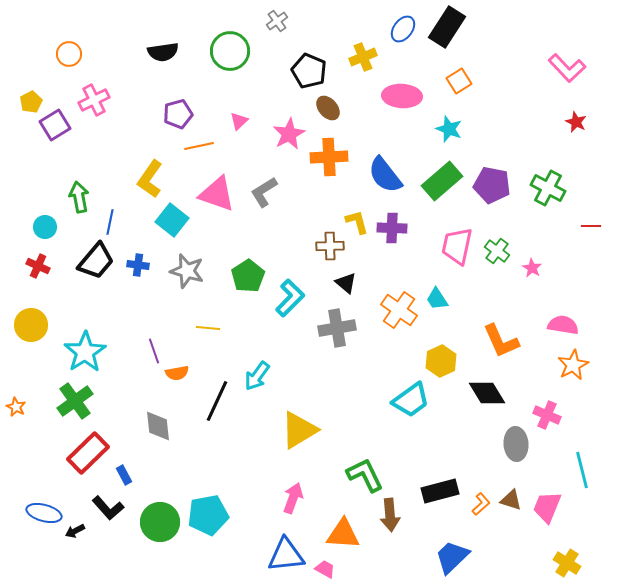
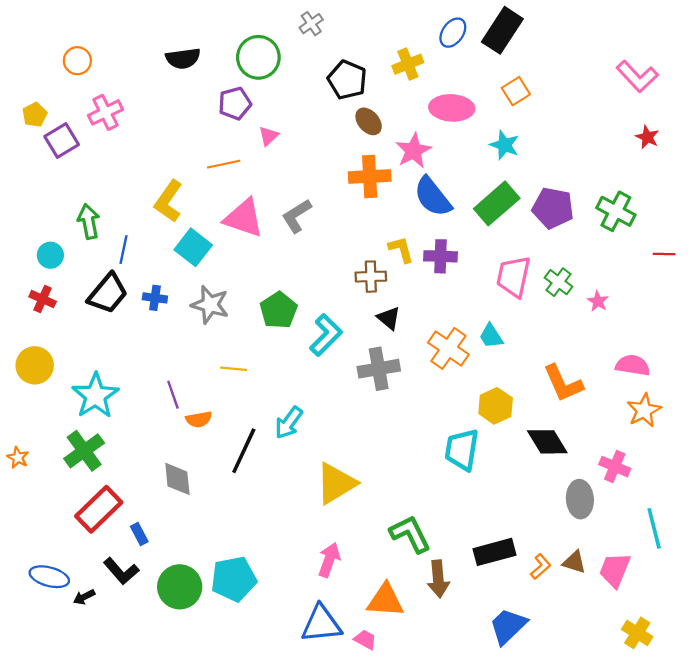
purple pentagon: (178, 114) -> (235, 103), moved
pink star: (289, 134) -> (414, 151), moved
cyan trapezoid: (411, 400) -> (462, 450), turned 135

